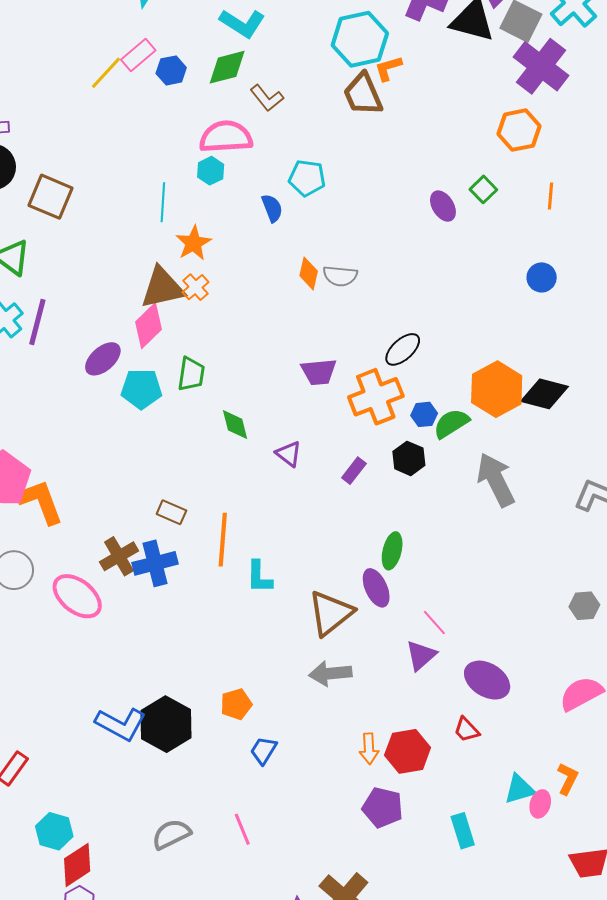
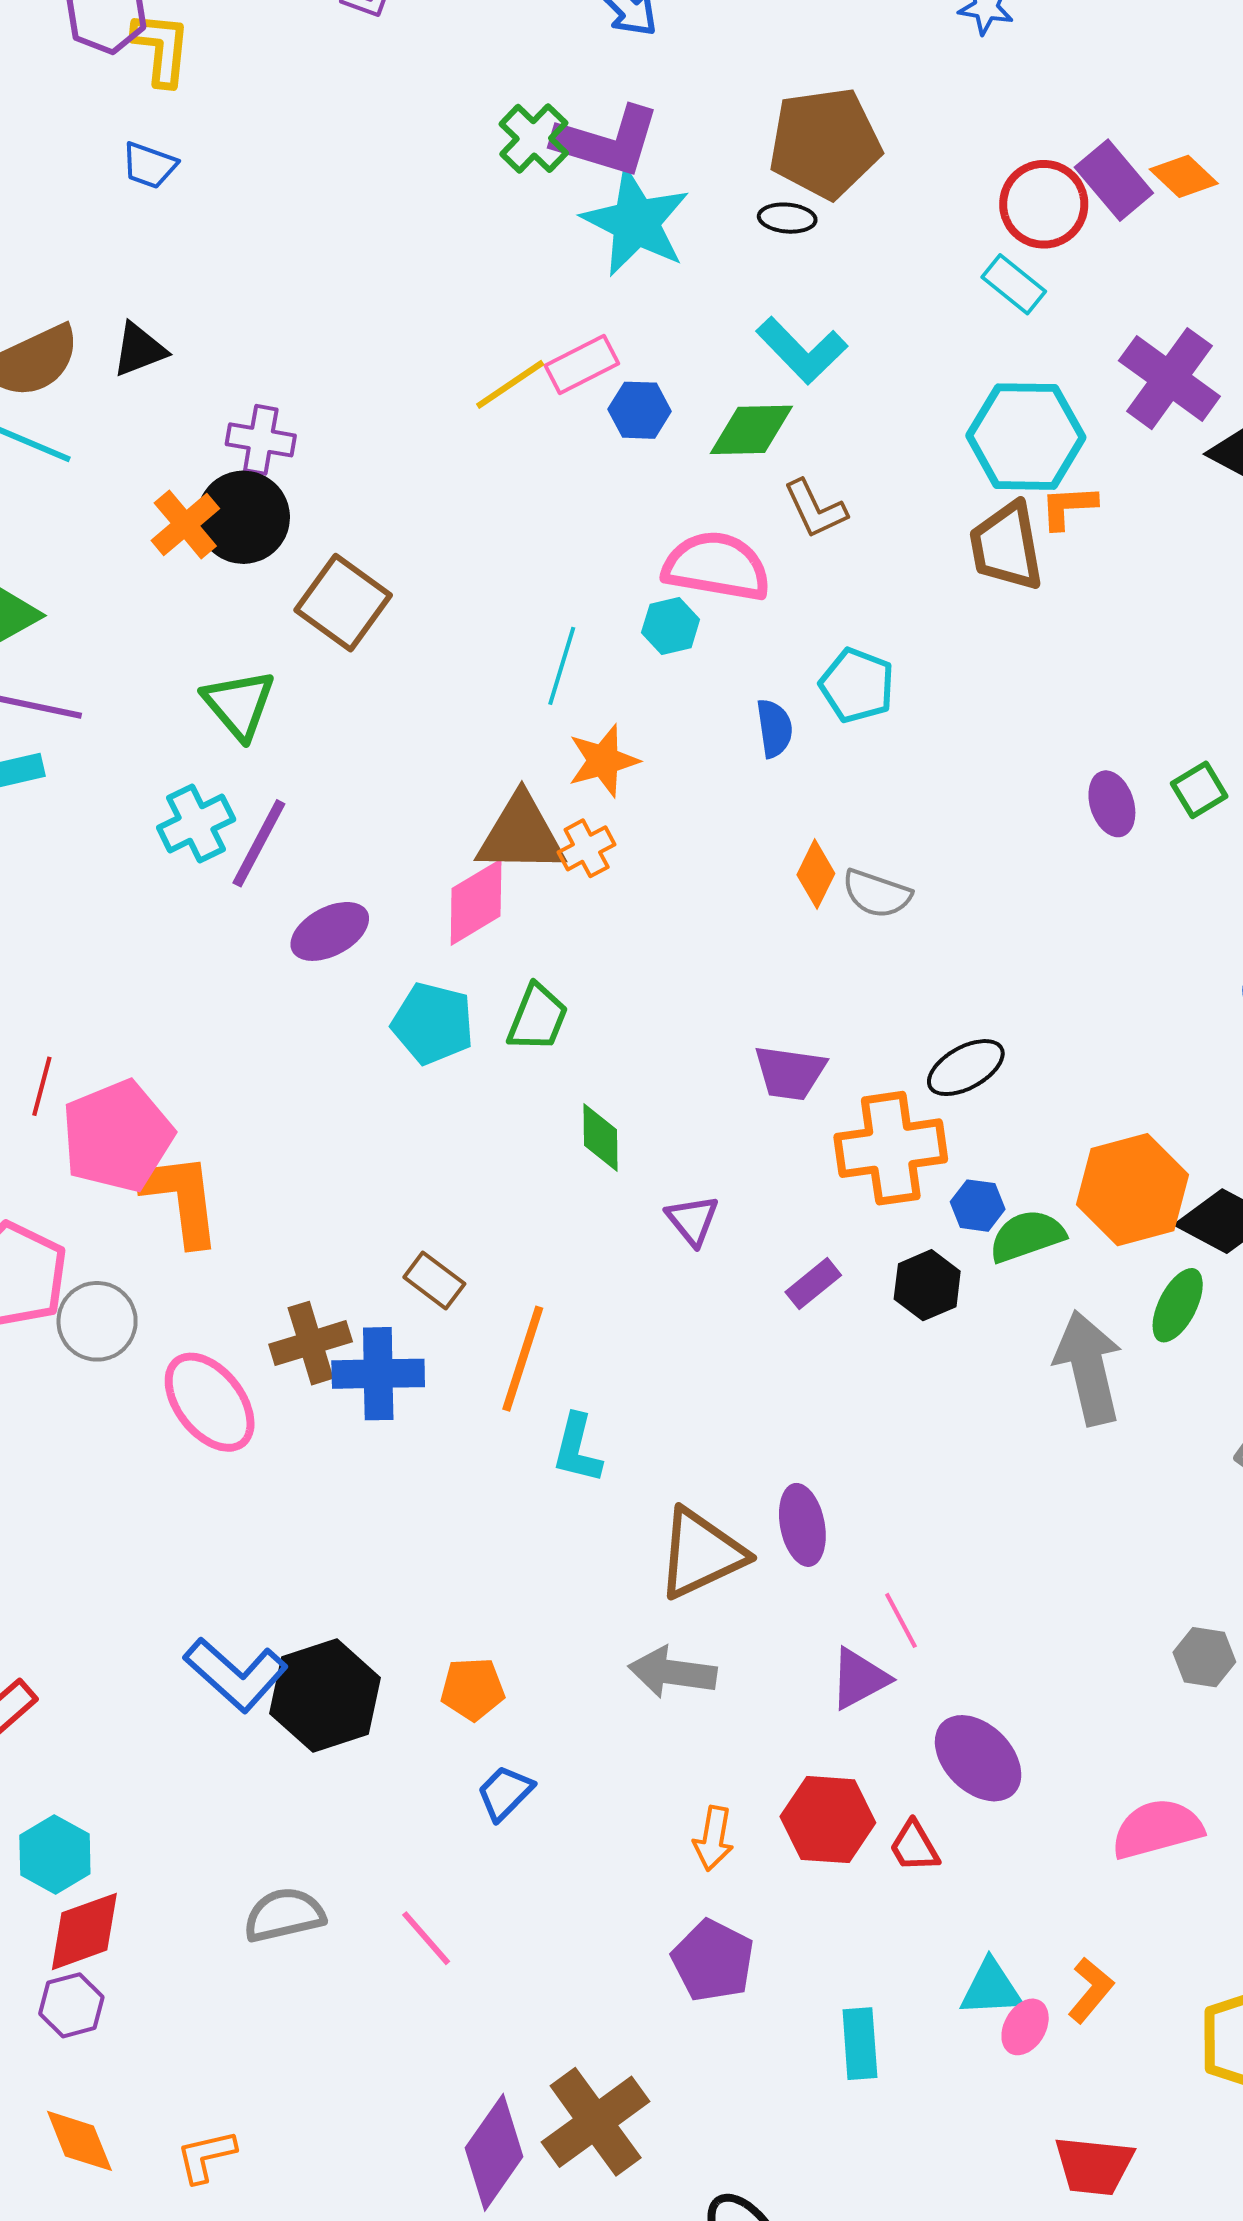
purple ellipse: (103, 359) -> (330, 931), moved
green ellipse: (392, 551) -> (1178, 1305), moved
red hexagon: (408, 751) -> (828, 1820), moved
pink line: (242, 829) -> (426, 1938), turned -32

